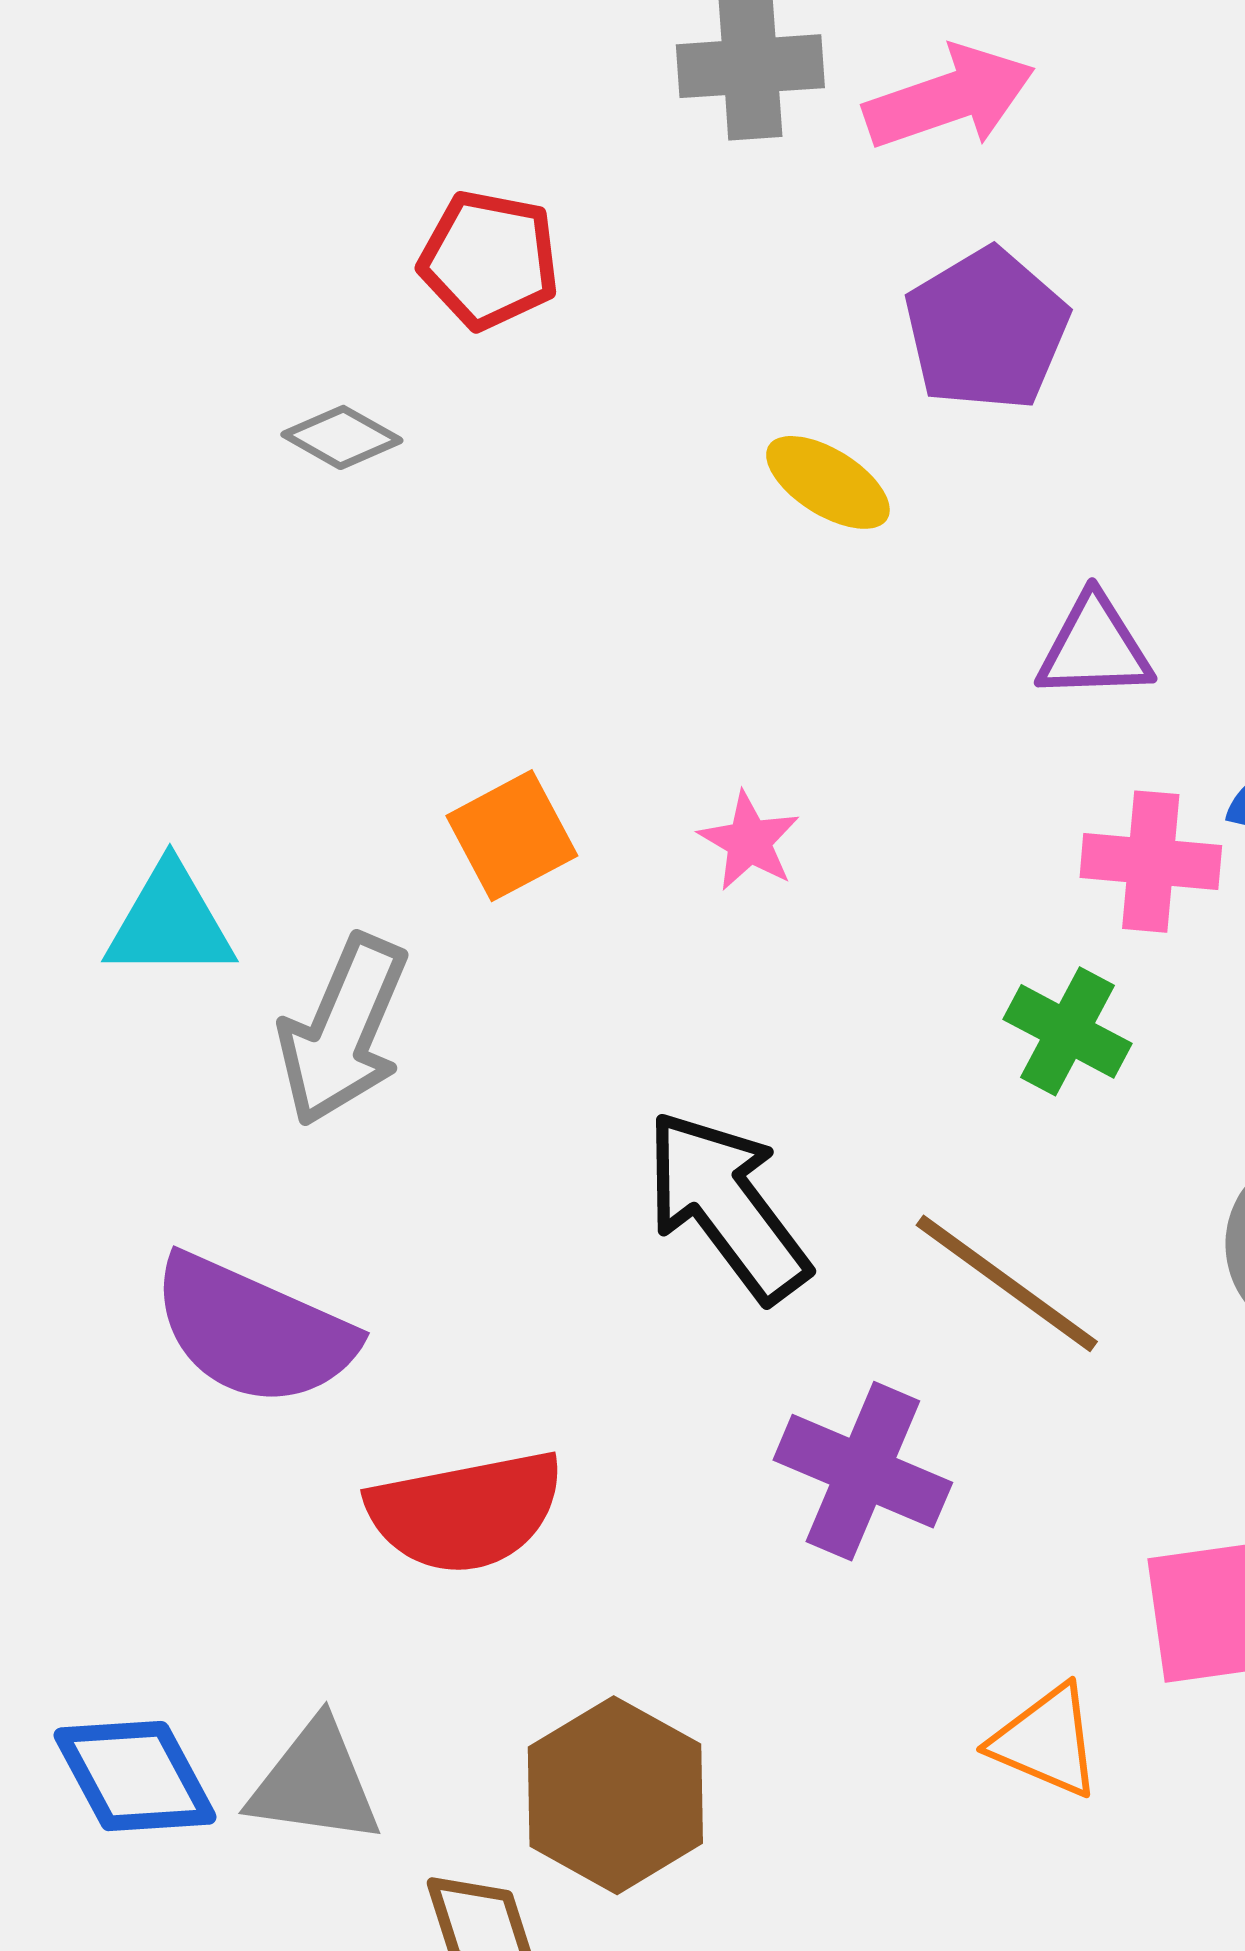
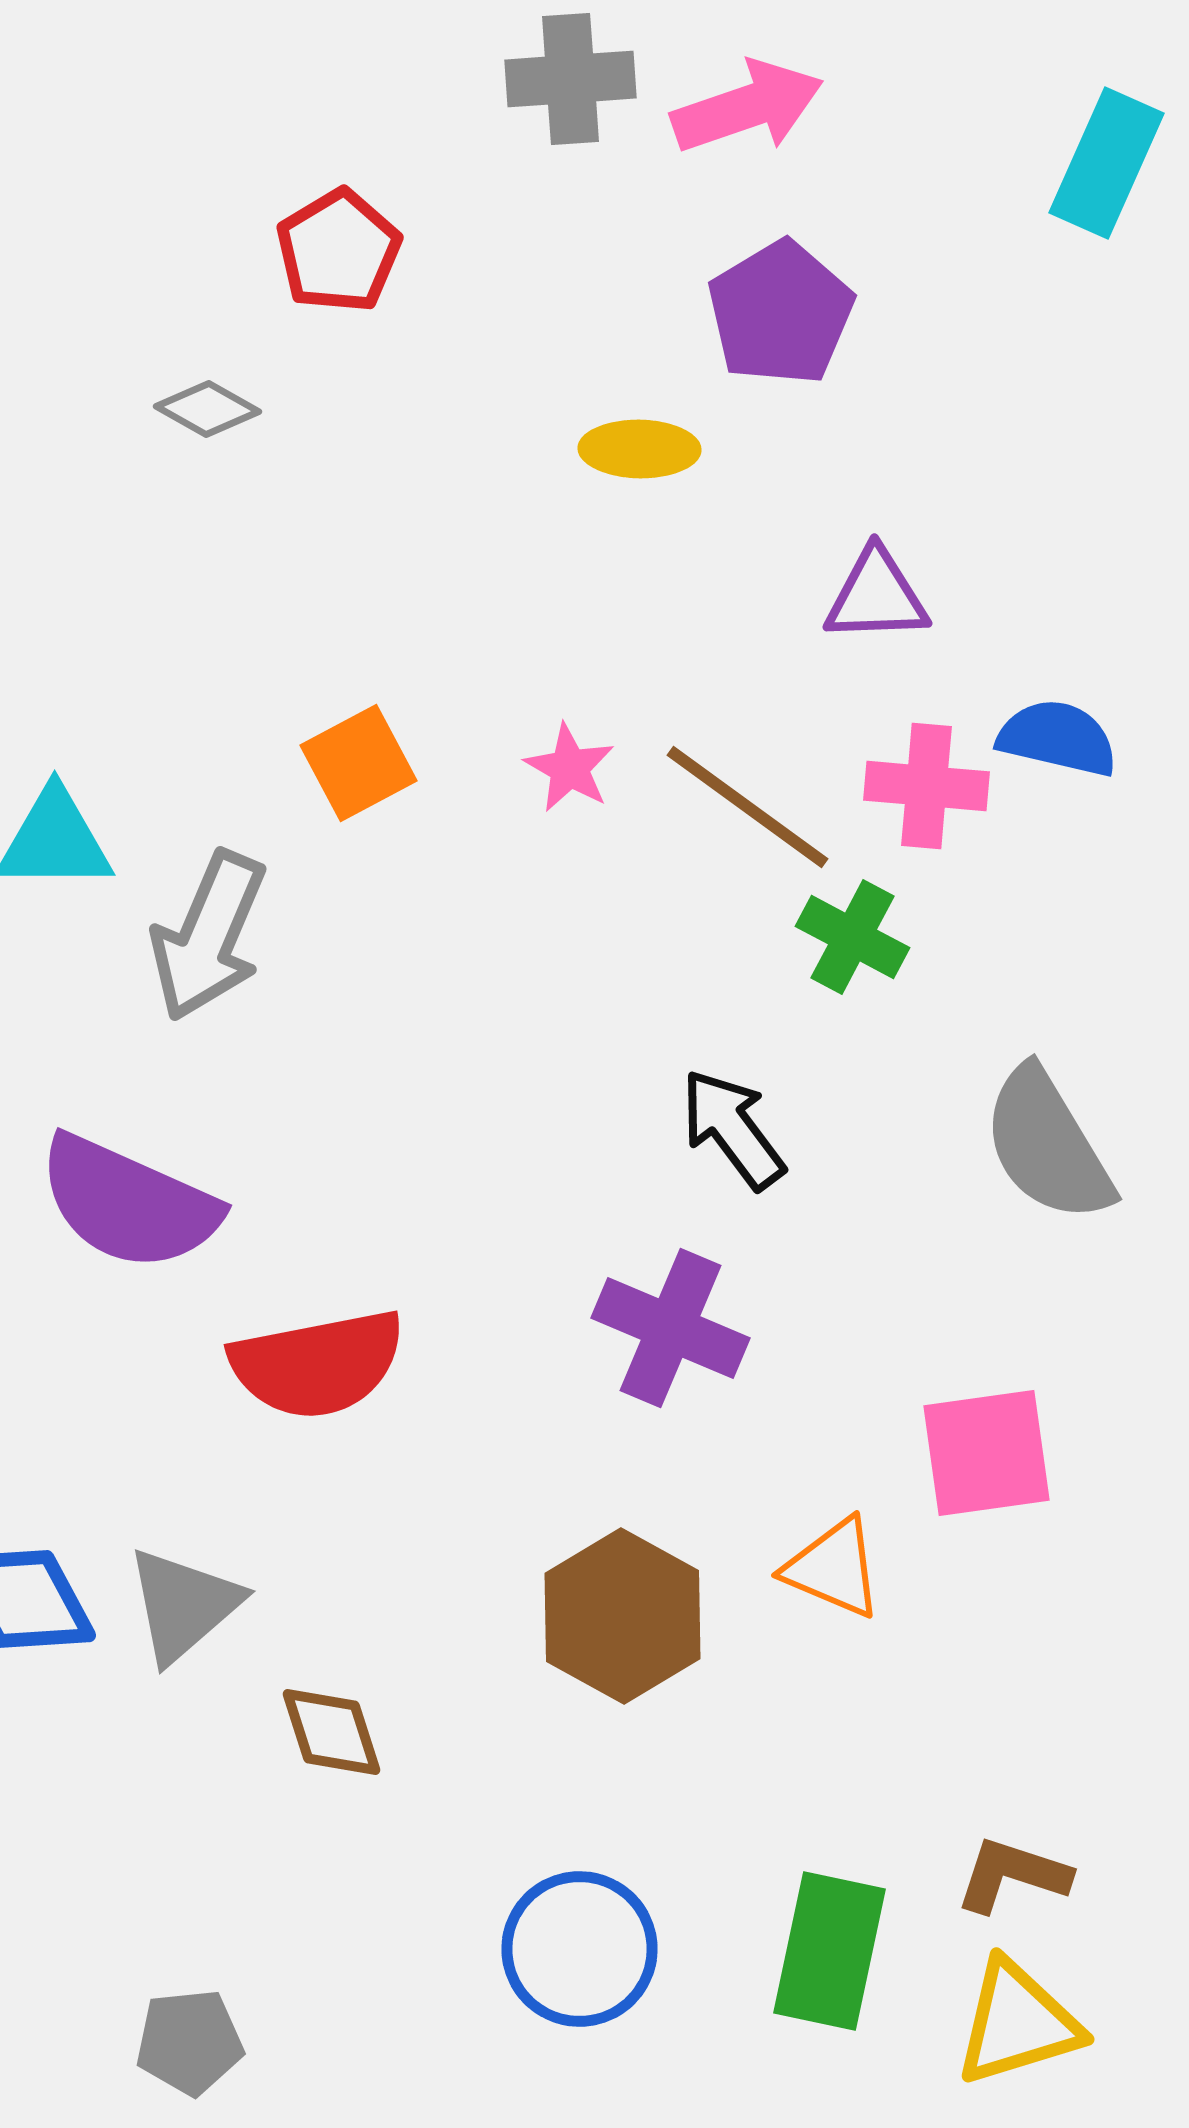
red pentagon: (489, 260) -> (338, 251), turned 30
yellow ellipse: (828, 482) -> (640, 449), turned -31
black arrow: (727, 1206) -> (732, 1129), moved, size x0.7
brown line: (1007, 1283) -> (748, 807), moved
gray triangle: (315, 1783) -> (184, 1605), turned -49
brown hexagon: (615, 1795) -> (622, 1616), moved

